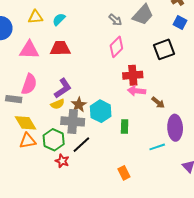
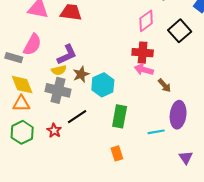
pink diamond: (116, 47) -> (146, 21), moved
black square: (164, 49) -> (180, 31), turned -30
gray cross: (73, 121) -> (58, 90), moved
green rectangle: (125, 127) -> (120, 116), moved, size x1.5
green hexagon: (54, 140) -> (22, 132), moved

